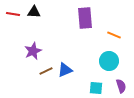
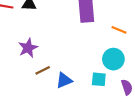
blue triangle: (65, 70) -> (64, 80), moved
cyan square: (96, 88) -> (99, 79), moved

